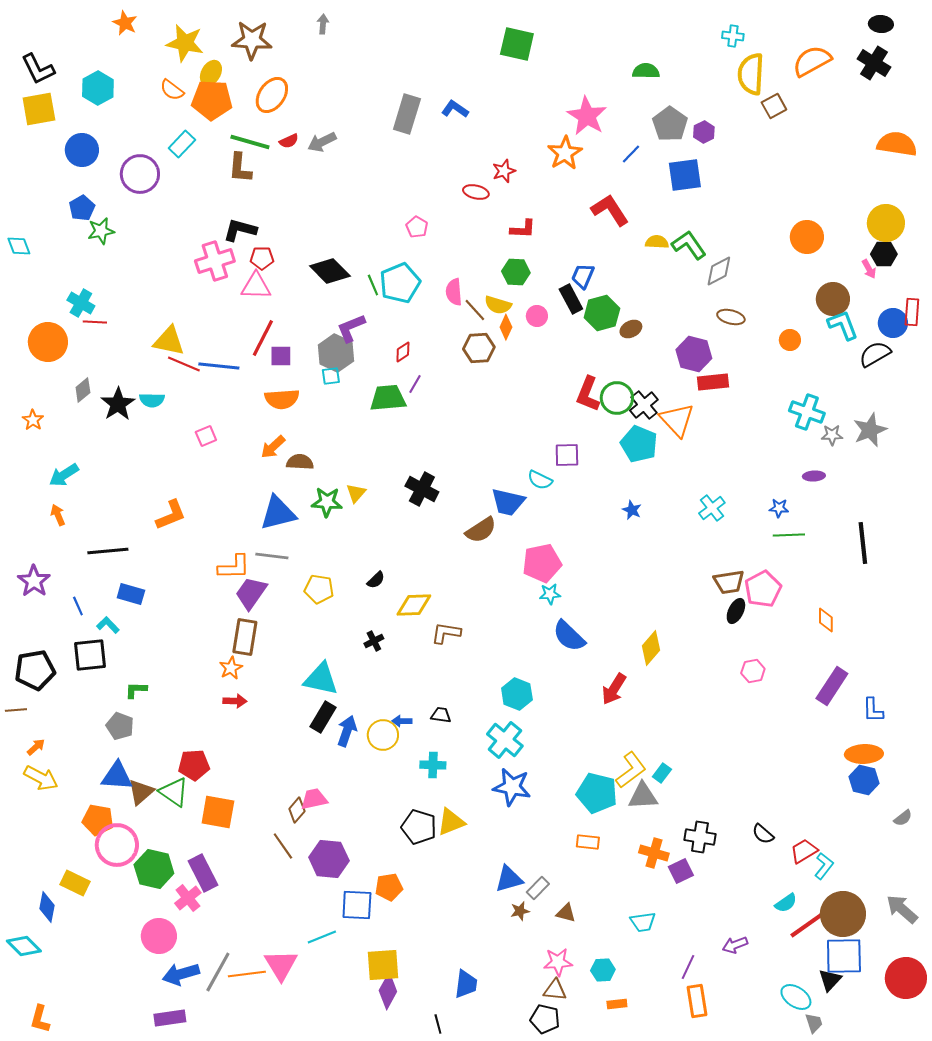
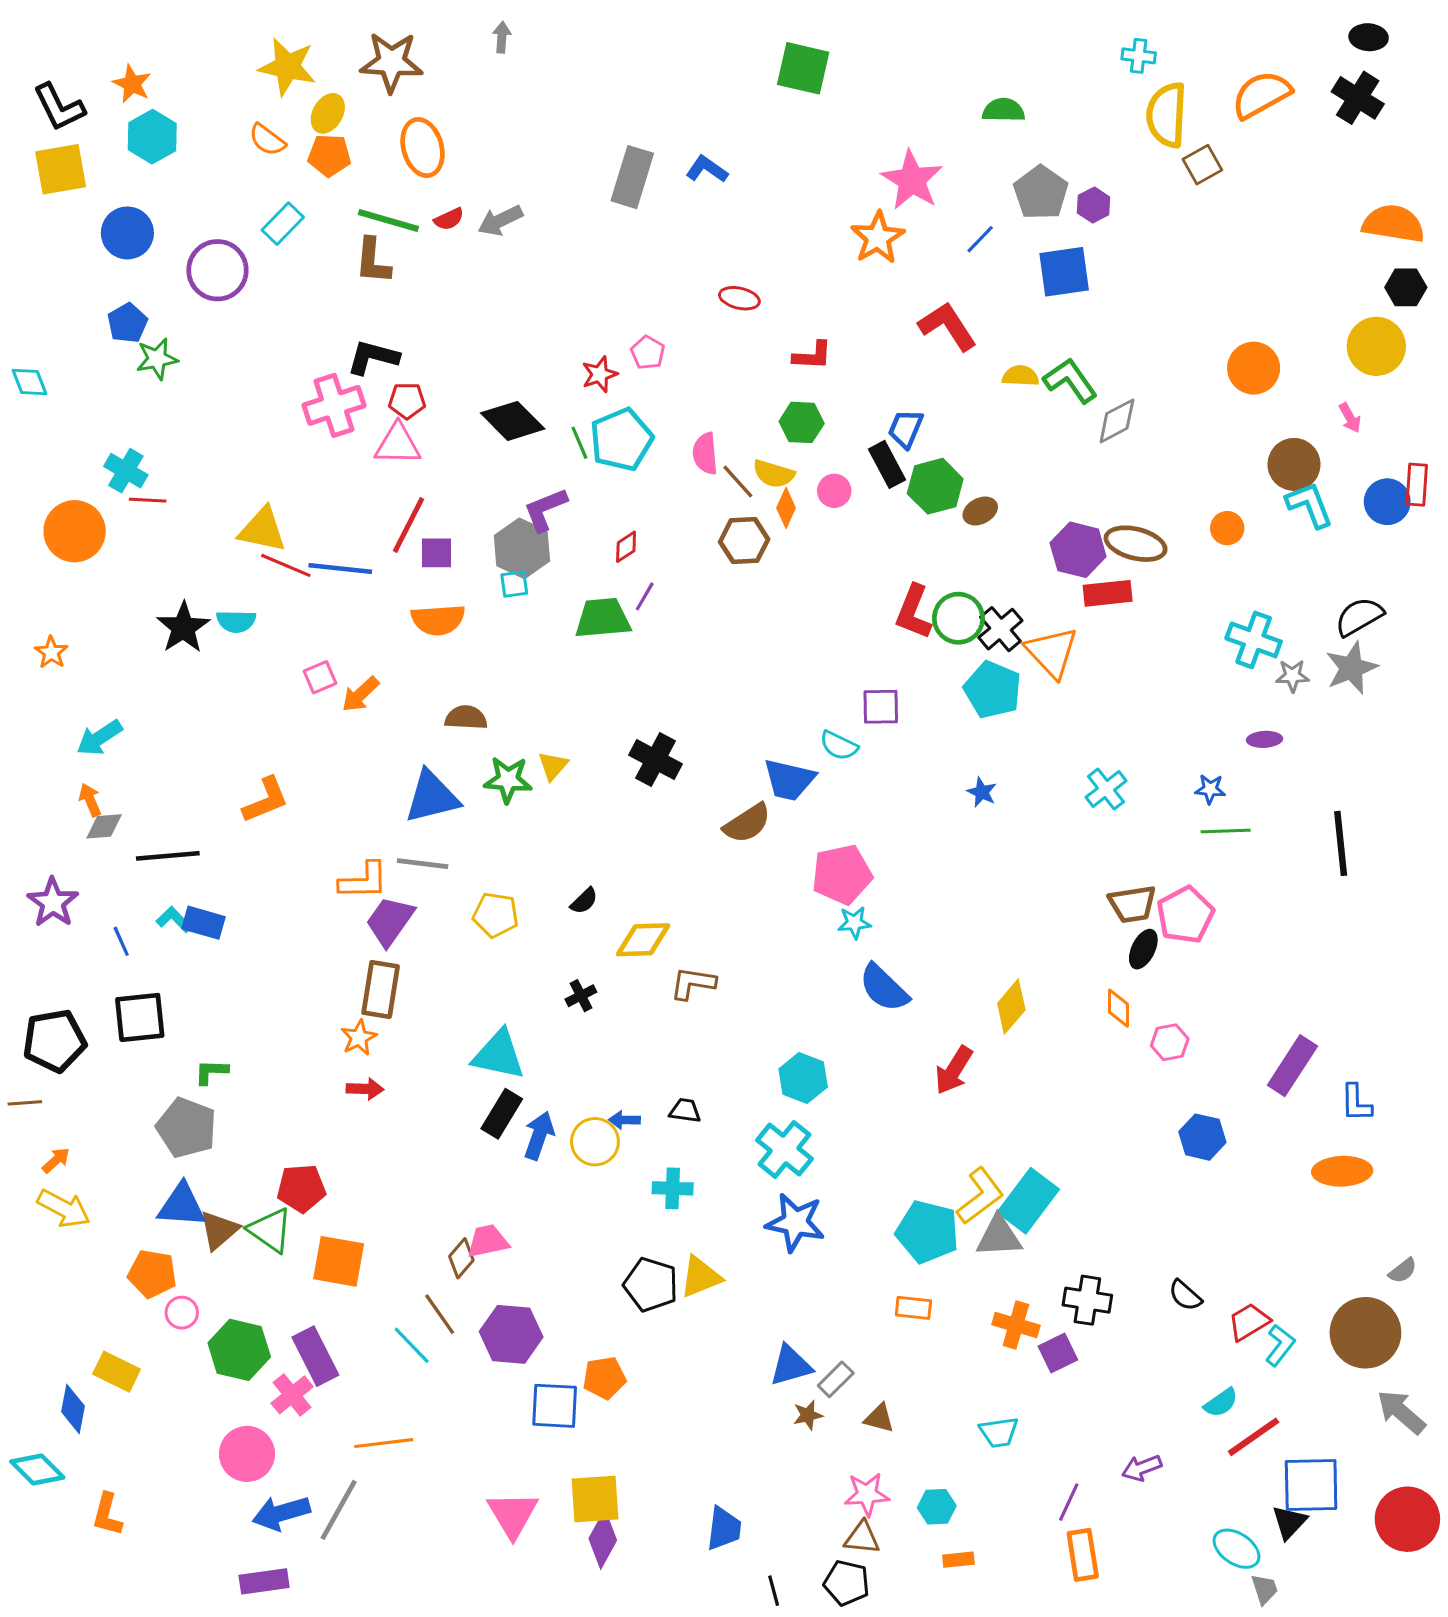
orange star: (125, 23) -> (132, 84), moved
orange ellipse: (272, 95) -> (423, 148), turned -51
orange pentagon: (212, 100) -> (329, 155), size x0.7
red star: (504, 171) -> (600, 374), moved
black hexagon: (884, 254) -> (1406, 287), moved
brown ellipse: (731, 317) -> (1136, 544), moved, size x1.4
black semicircle: (875, 354) -> (1359, 617), moved
gray diamond: (83, 390) -> (104, 826), moved, turned 35
orange arrow: (273, 447) -> (360, 694), moved
orange diamond: (826, 620) -> (1118, 1008), moved
cyan L-shape: (108, 625) -> (174, 920), moved
gray pentagon: (120, 726) -> (186, 1128), size x1.4
cyan rectangle: (662, 773) -> (1028, 1201), size x2.0
blue hexagon: (864, 780) -> (1202, 1137), moved
pink circle: (117, 845) -> (182, 1313), size x0.5
brown circle: (843, 914) -> (1365, 1333), moved
cyan line: (322, 937) -> (412, 1345), moved, turned 68
pink triangle: (281, 965) -> (513, 1515), moved
orange line: (247, 974) -> (384, 1443), moved
orange L-shape: (40, 1019) -> (107, 1515), moved
black line: (438, 1024) -> (774, 1591), moved

